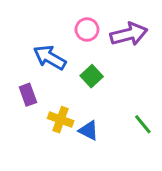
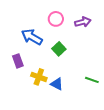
purple arrow: (129, 34) -> (83, 22), size x0.7
green line: (143, 124) -> (92, 80), turned -32

